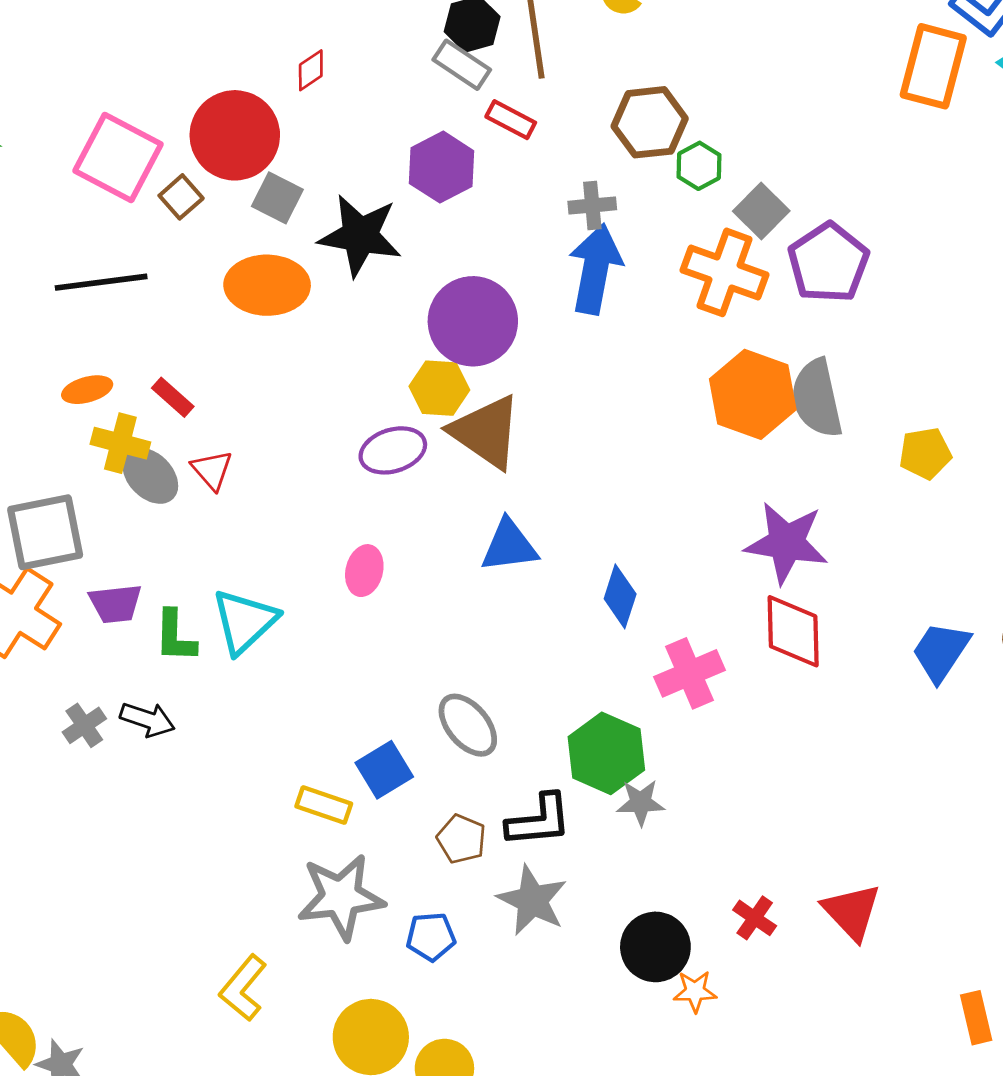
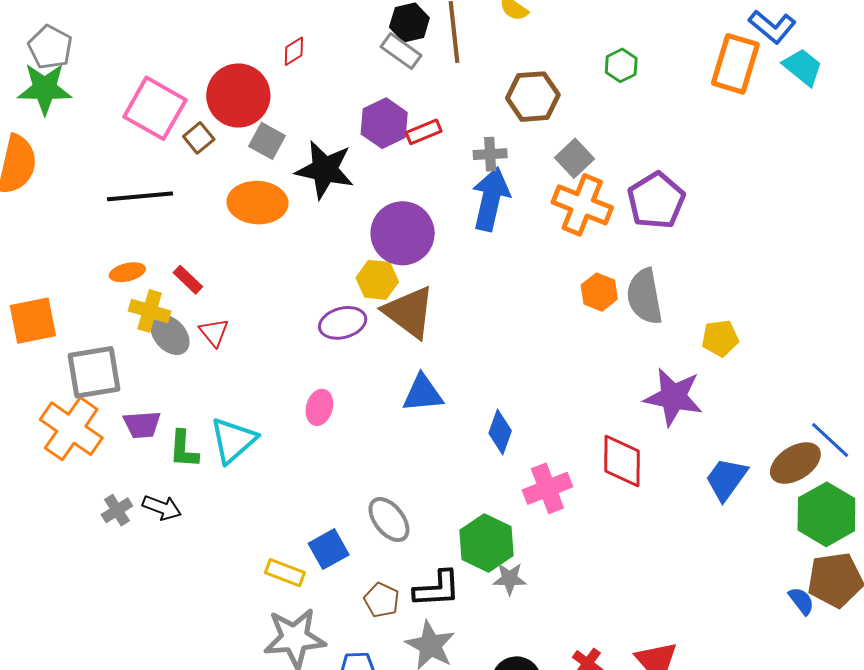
red rectangle: (511, 120) -> (424, 132), moved, turned -52
green hexagon: (699, 166) -> (621, 65), moved
gray square: (761, 211) -> (574, 158), moved
orange hexagon: (753, 394) -> (599, 292), size x0.6
purple star: (786, 543) -> (673, 397), moved

